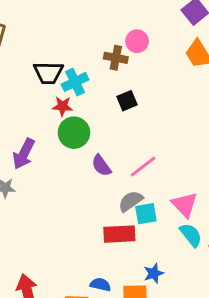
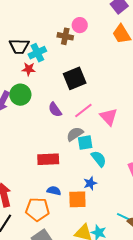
black square: (127, 101) -> (75, 78), moved, size x1.6
green circle: (74, 133) -> (20, 95), moved
pink triangle: (185, 205) -> (109, 117), moved
red rectangle: (119, 234) -> (48, 159), moved
cyan semicircle: (191, 235) -> (99, 159), moved

